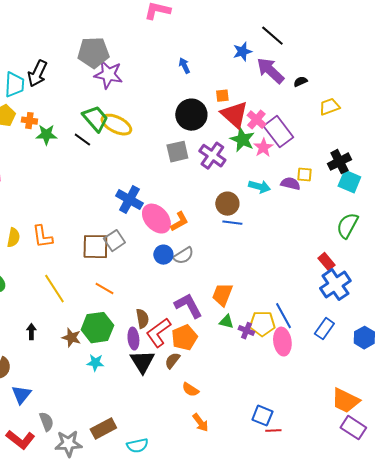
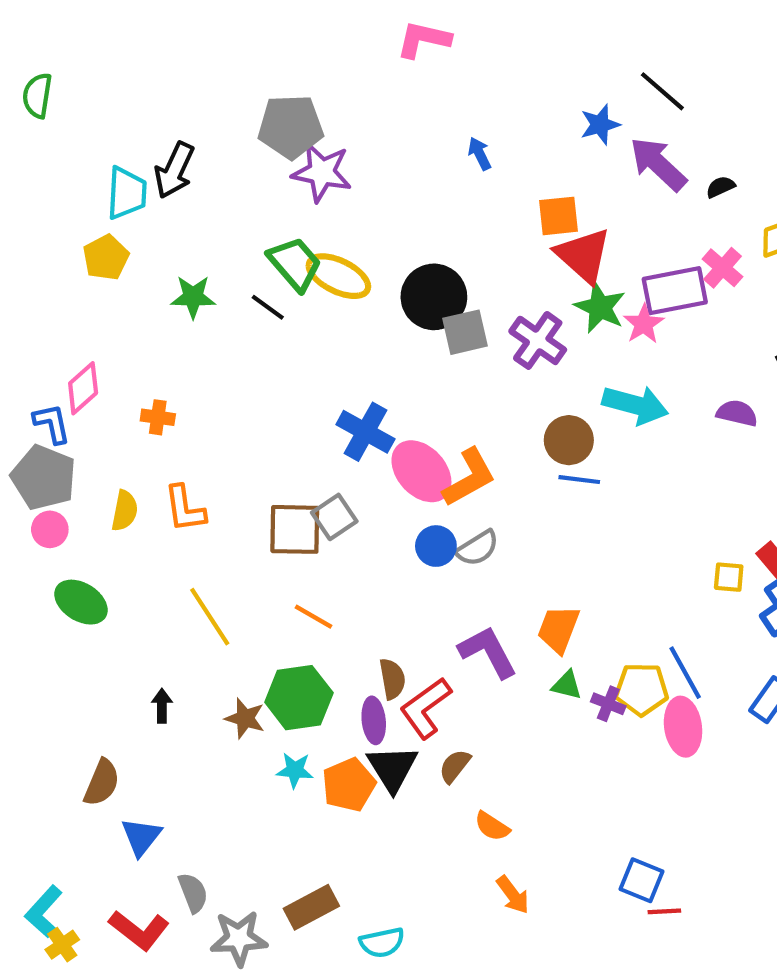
orange square: (222, 96) -> (558, 216), size x1.5
black circle: (191, 115) -> (434, 297), moved
pink cross: (256, 120) -> (722, 268), moved
orange cross: (29, 121) -> (158, 417), moved
purple rectangle: (278, 132) -> (675, 291), turned -64
yellow square: (304, 175) -> (729, 577), moved
purple semicircle: (290, 184) -> (737, 413), moved
cyan arrow: (259, 187) -> (635, 405), size x1.4
orange L-shape: (179, 222) -> (469, 477), size x1.4
orange pentagon: (184, 338) -> (349, 785), moved

